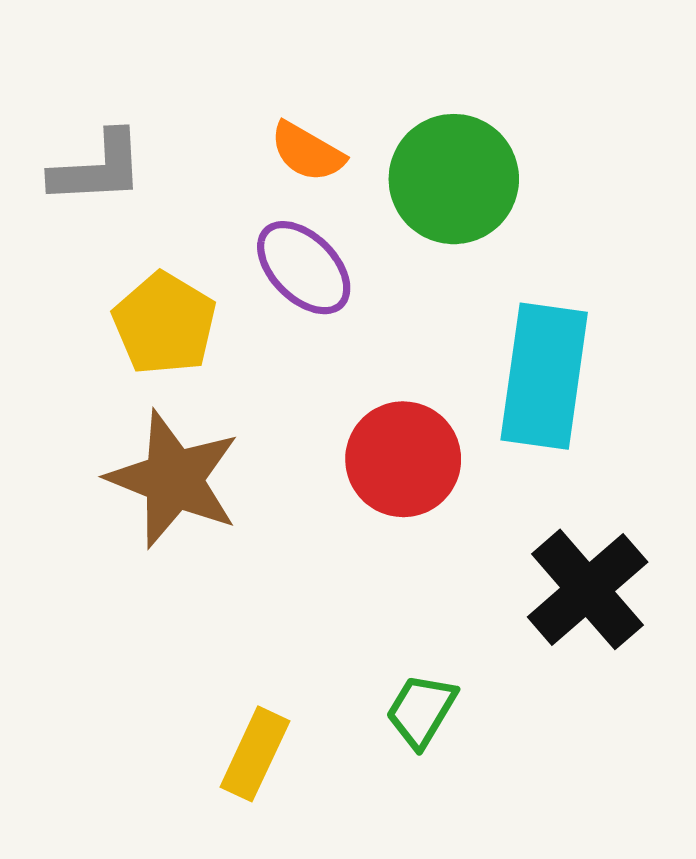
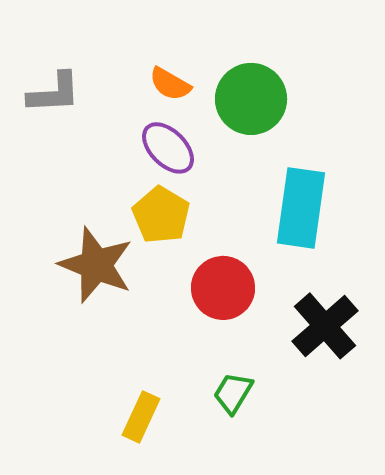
yellow pentagon: (164, 324) -> (161, 215), moved
red circle: (403, 459) -> (223, 288), moved

